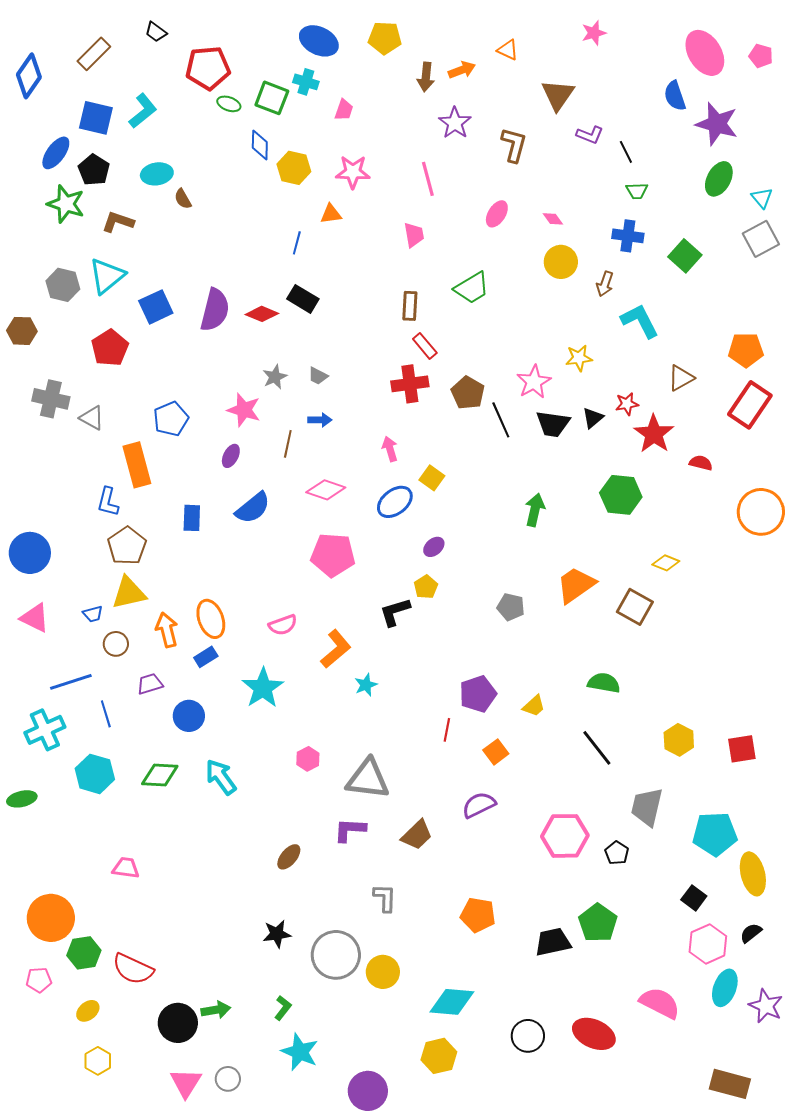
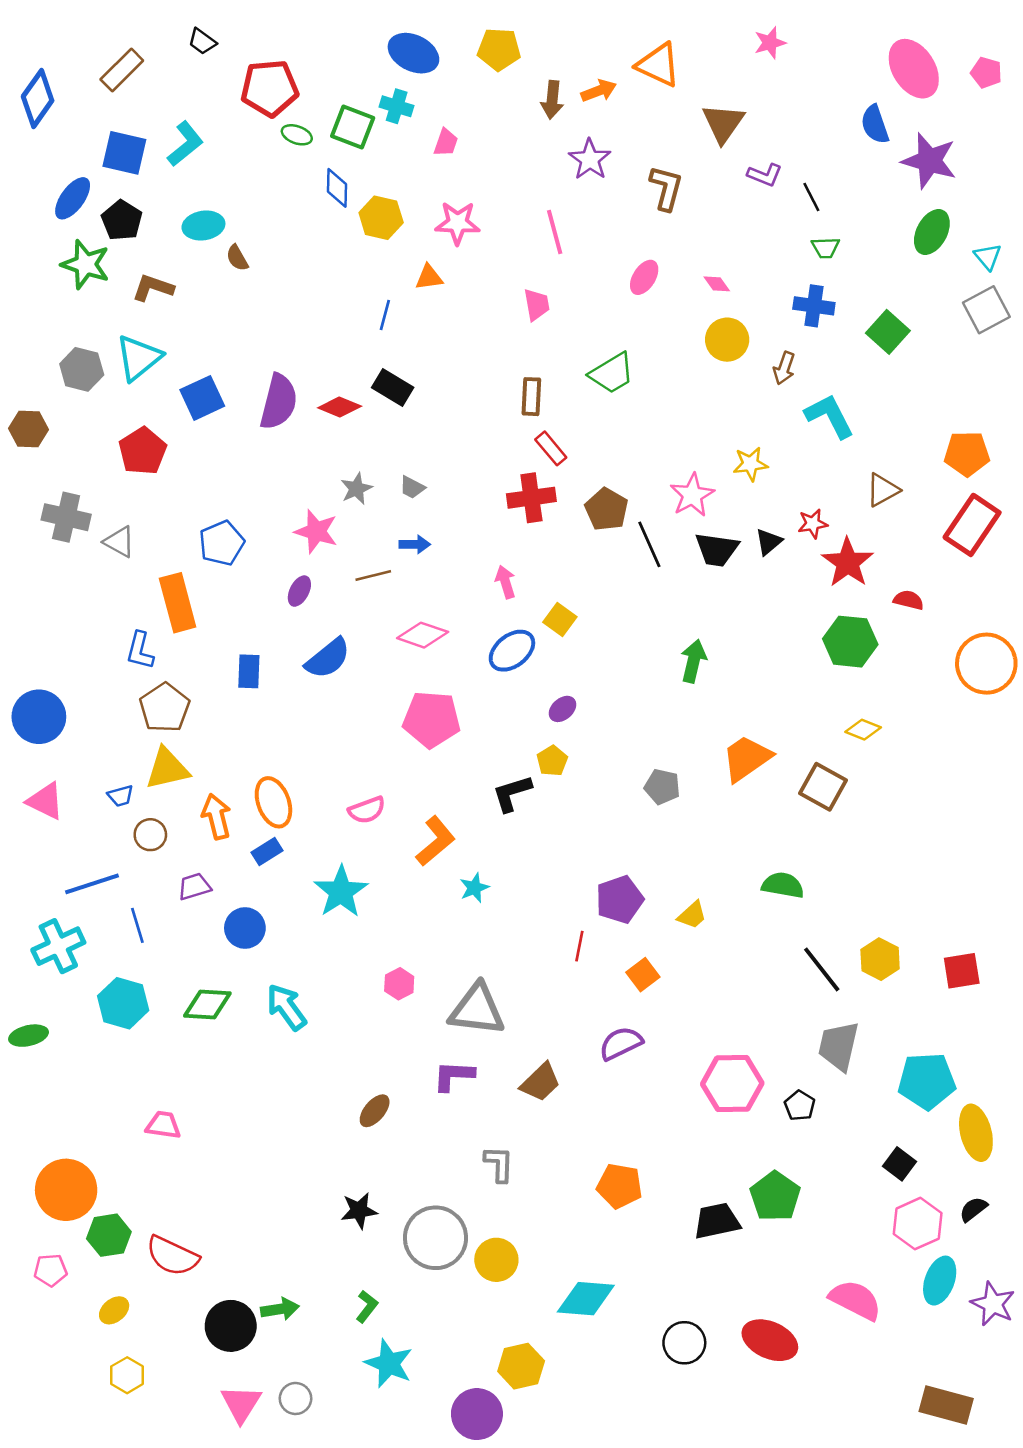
orange triangle: (508, 50) -> (658, 65), size x1.6
brown line: (288, 444) -> (373, 575), turned 64
green hexagon: (621, 495) -> (850, 642), moved
black line: (597, 748) -> (822, 969), moved
yellow hexagon: (439, 1056) -> (521, 1366), moved

